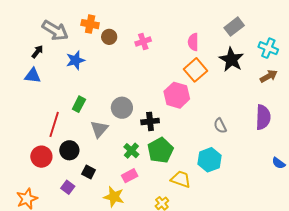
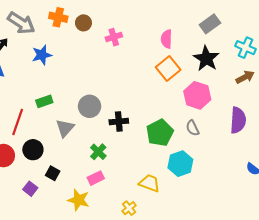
brown circle: (109, 37) -> (83, 23), moved
pink hexagon: (177, 95) -> (197, 95), moved
green rectangle: (79, 104) -> (44, 101), turned 42
green pentagon: (160, 150) -> (160, 133), moved

